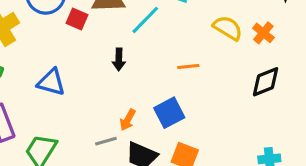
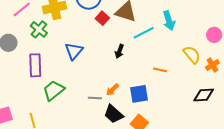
blue triangle: (51, 82) -> (74, 51), turned 36

